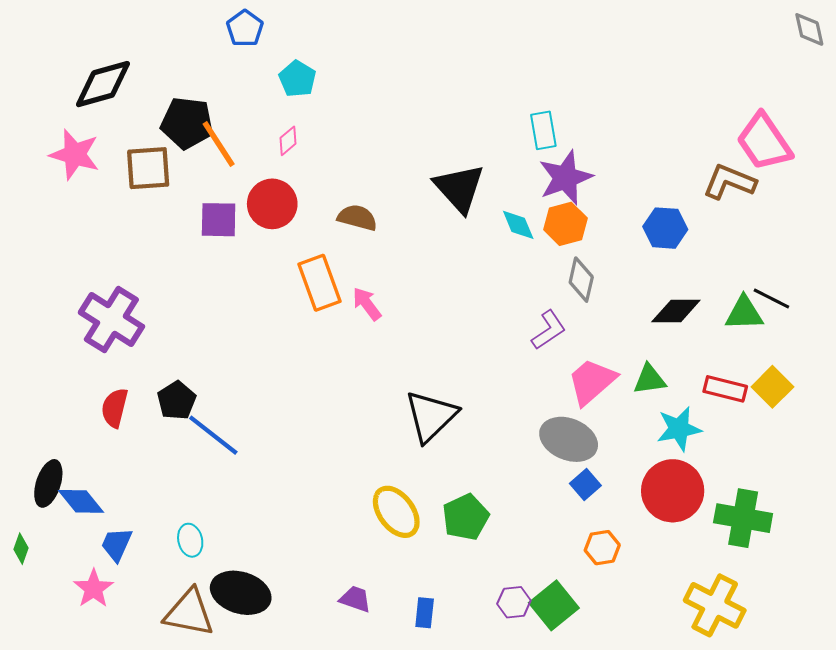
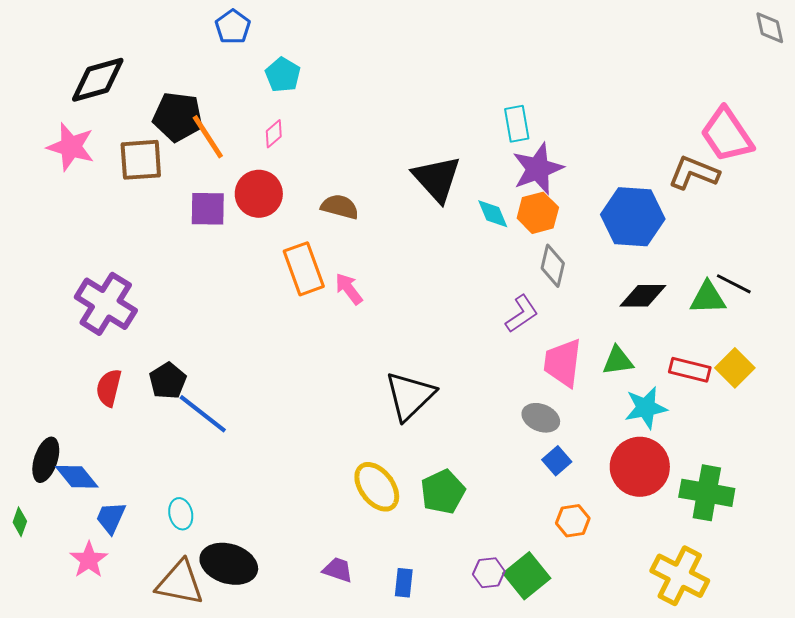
blue hexagon: (665, 228) -> (633, 217), size x1.5
pink trapezoid: (592, 382) -> (563, 363), turned -42
gray ellipse: (569, 439) -> (541, 418), size x0.7

